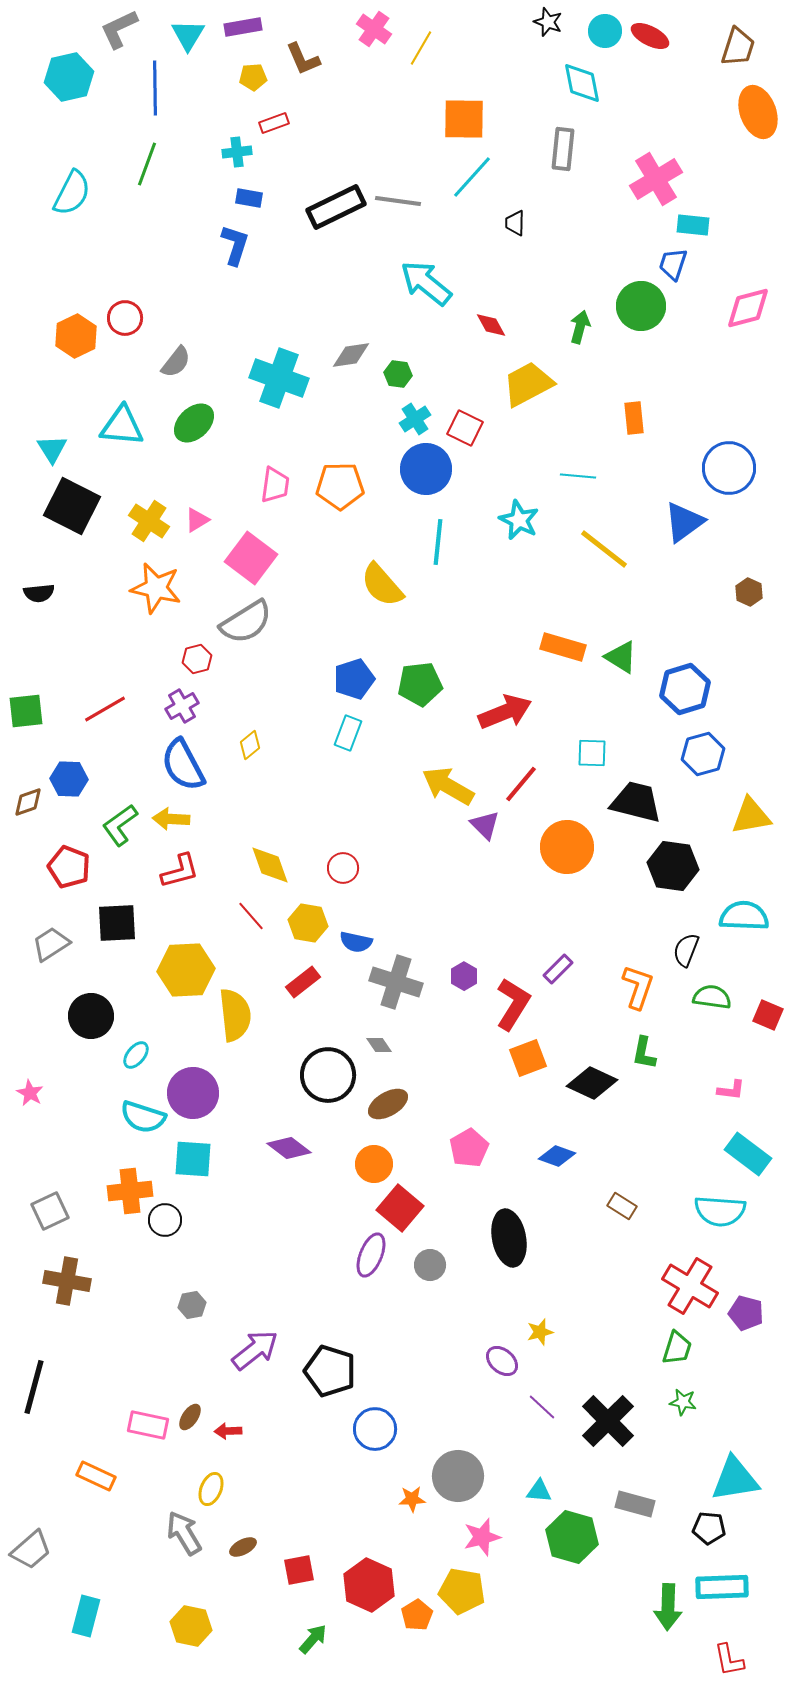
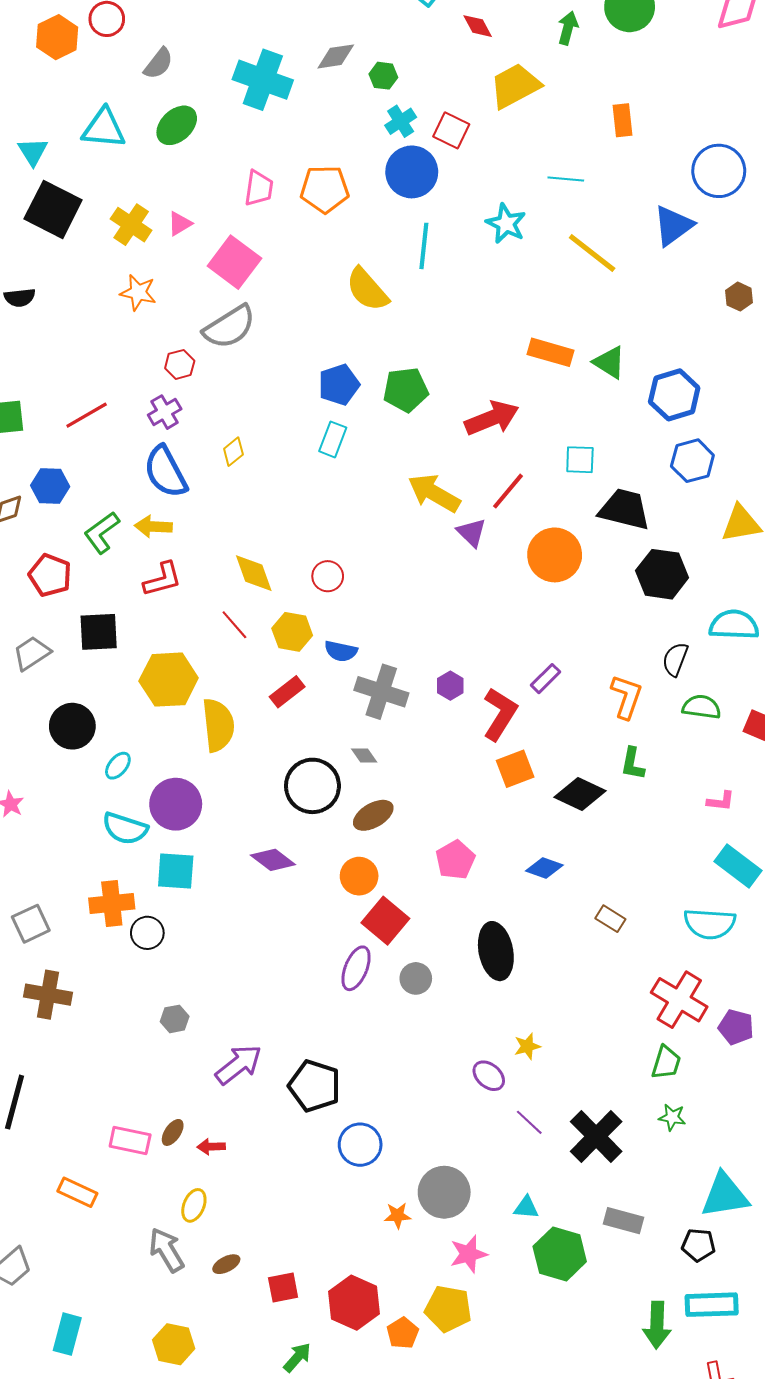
orange star: (156, 588) -> (138, 292), size x0.7

